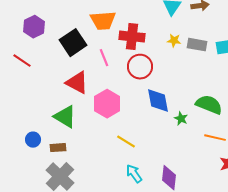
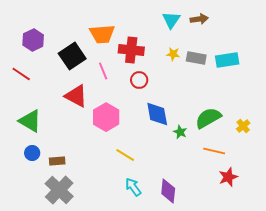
red circle: (140, 67) -> (139, 80), size x0.7
green semicircle: (209, 105) -> (208, 118), turned -52
green triangle: (65, 117) -> (30, 121), moved

